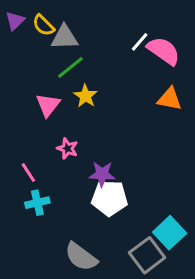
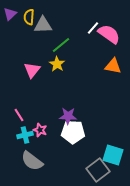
yellow semicircle: (43, 25) -> (29, 17), turned 49
green line: (70, 67) -> (61, 45), moved
pink star: (67, 149) -> (40, 130), moved
cyan square: (170, 233) -> (113, 155), turned -30
gray semicircle: (81, 257) -> (32, 161), moved

